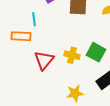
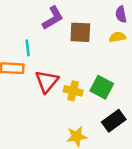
red triangle: (44, 60) -> (47, 81), moved

